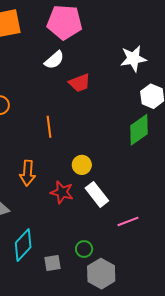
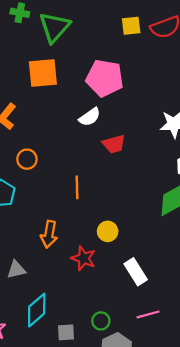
white rectangle: (97, 194) -> (136, 272), moved
pink line: (128, 221) -> (148, 314), moved

